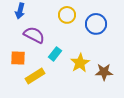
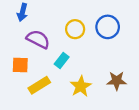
yellow circle: (67, 15) -> (75, 29), moved
yellow star: (80, 63) -> (81, 86), moved

